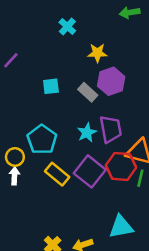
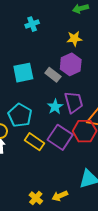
cyan cross: (67, 26) -> (32, 24), turned 32
yellow star: (97, 53) -> (74, 39), moved
cyan square: (51, 86) -> (23, 73), size x1.5

